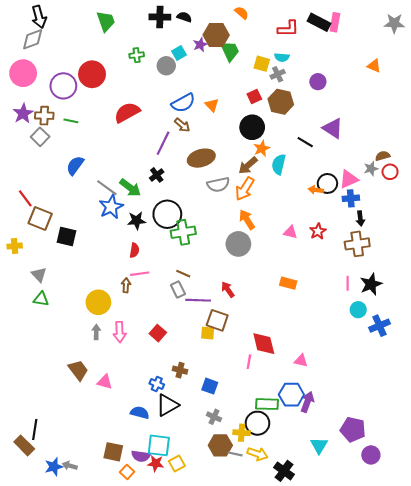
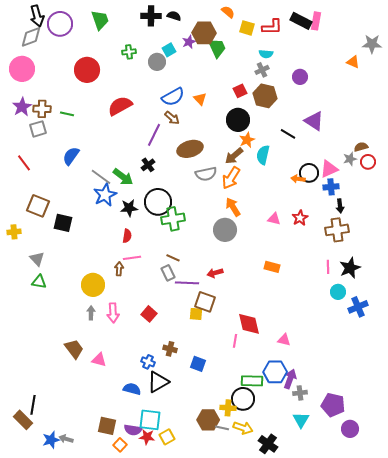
gray star: (394, 23) -> (372, 44), moved
yellow square: (262, 64) -> (247, 28), moved
purple circle: (63, 86) -> (60, 24), moved
gray square: (40, 137) -> (38, 129), turned 30
red line: (25, 198) -> (24, 163), moved
red arrow: (228, 290) -> (215, 273), turned -70
gray cross: (214, 417) -> (300, 393), moved, turned -32

